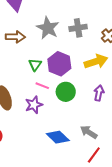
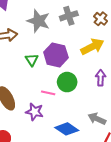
pink line: (42, 86) -> (48, 93), moved
purple star: (34, 105) -> (35, 112), moved, turned -30

